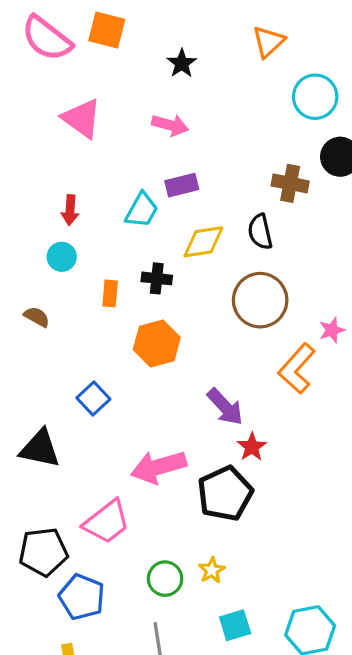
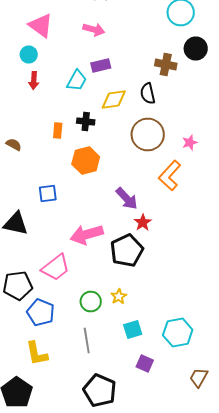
cyan circle: (62, 257) -> (29, 54), moved
pink star: (332, 330) -> (190, 142), moved
blue square: (93, 399) -> (48, 194), turned 36

